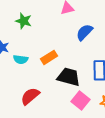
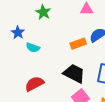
orange rectangle: (49, 57) -> (78, 44), moved

